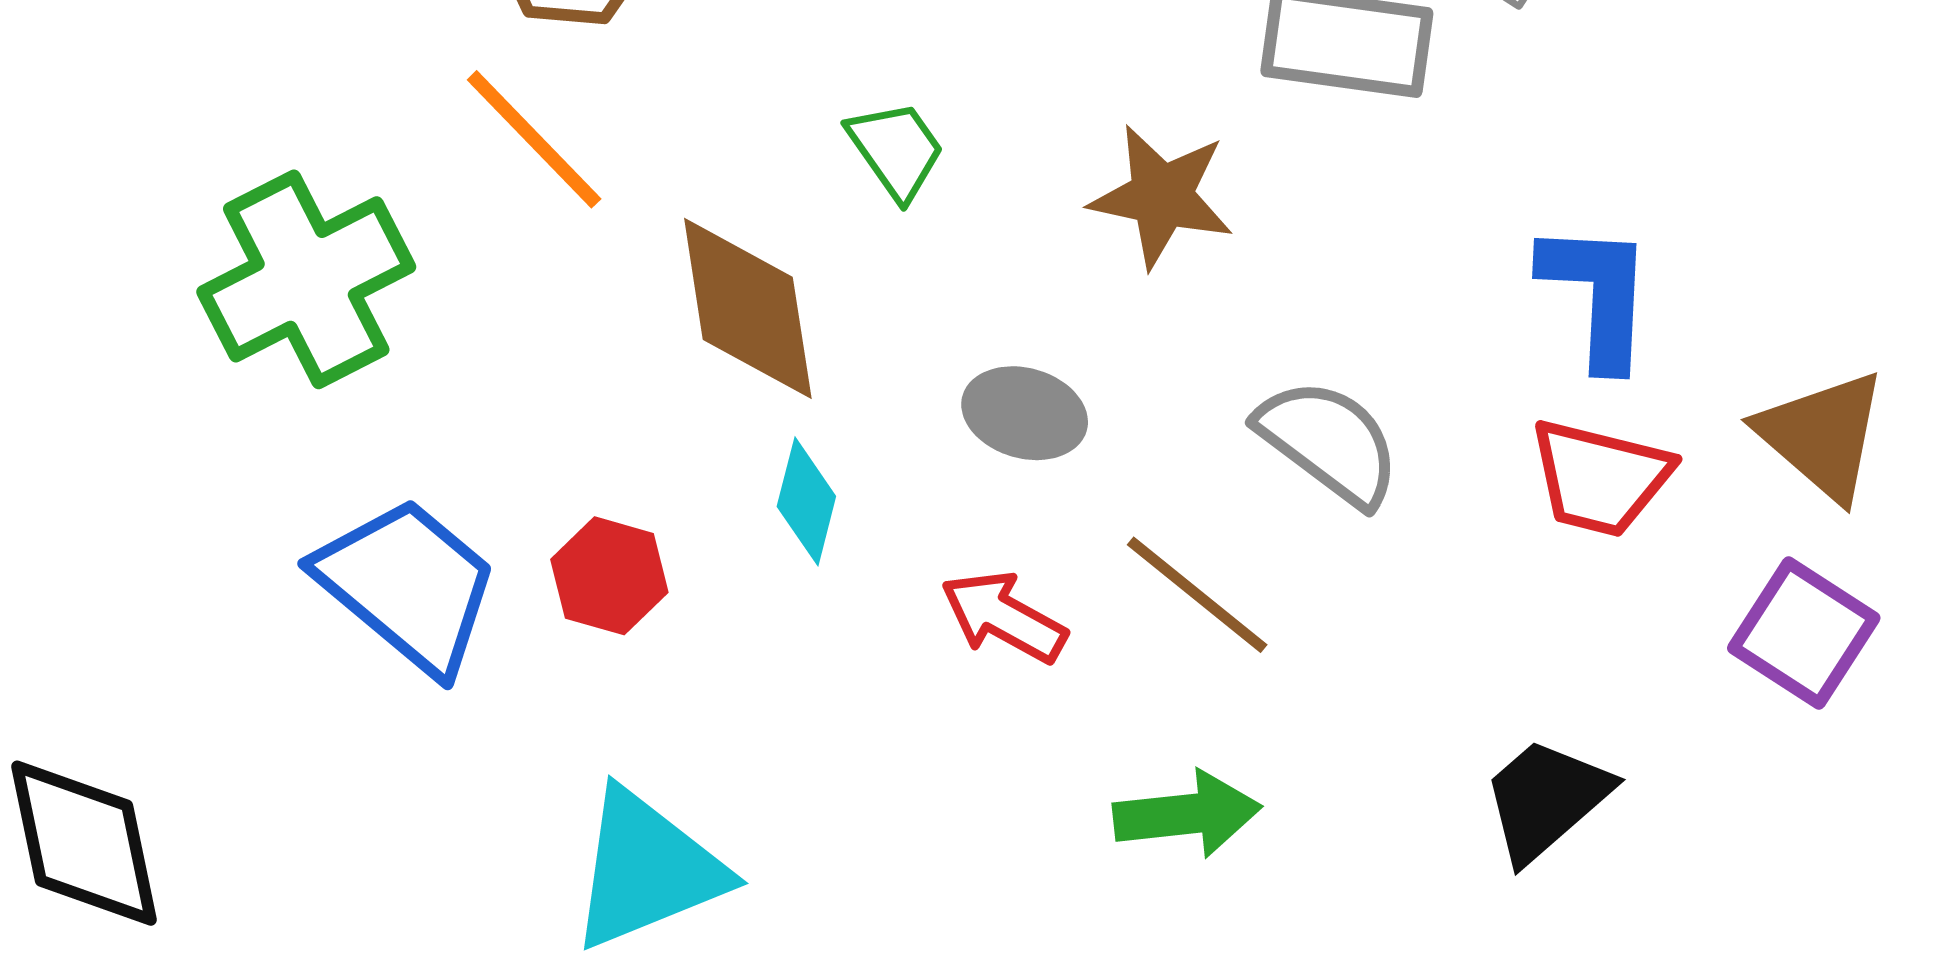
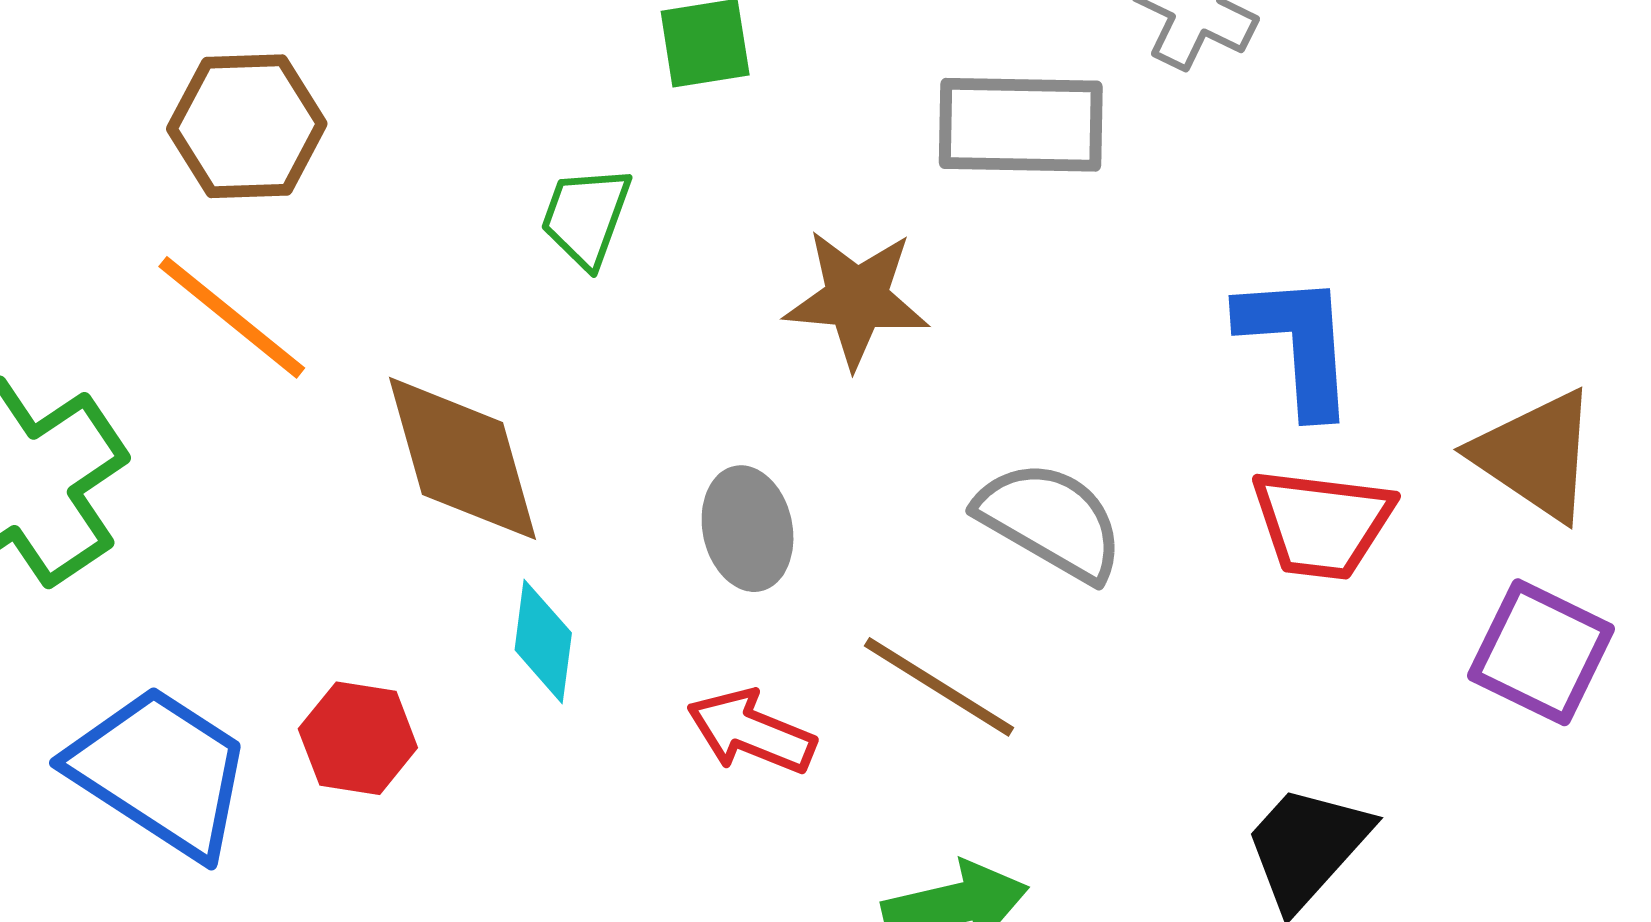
green trapezoid: (896, 150) -> (586, 217), moved, turned -118
gray ellipse: (1025, 413) -> (748, 529), turned 69

